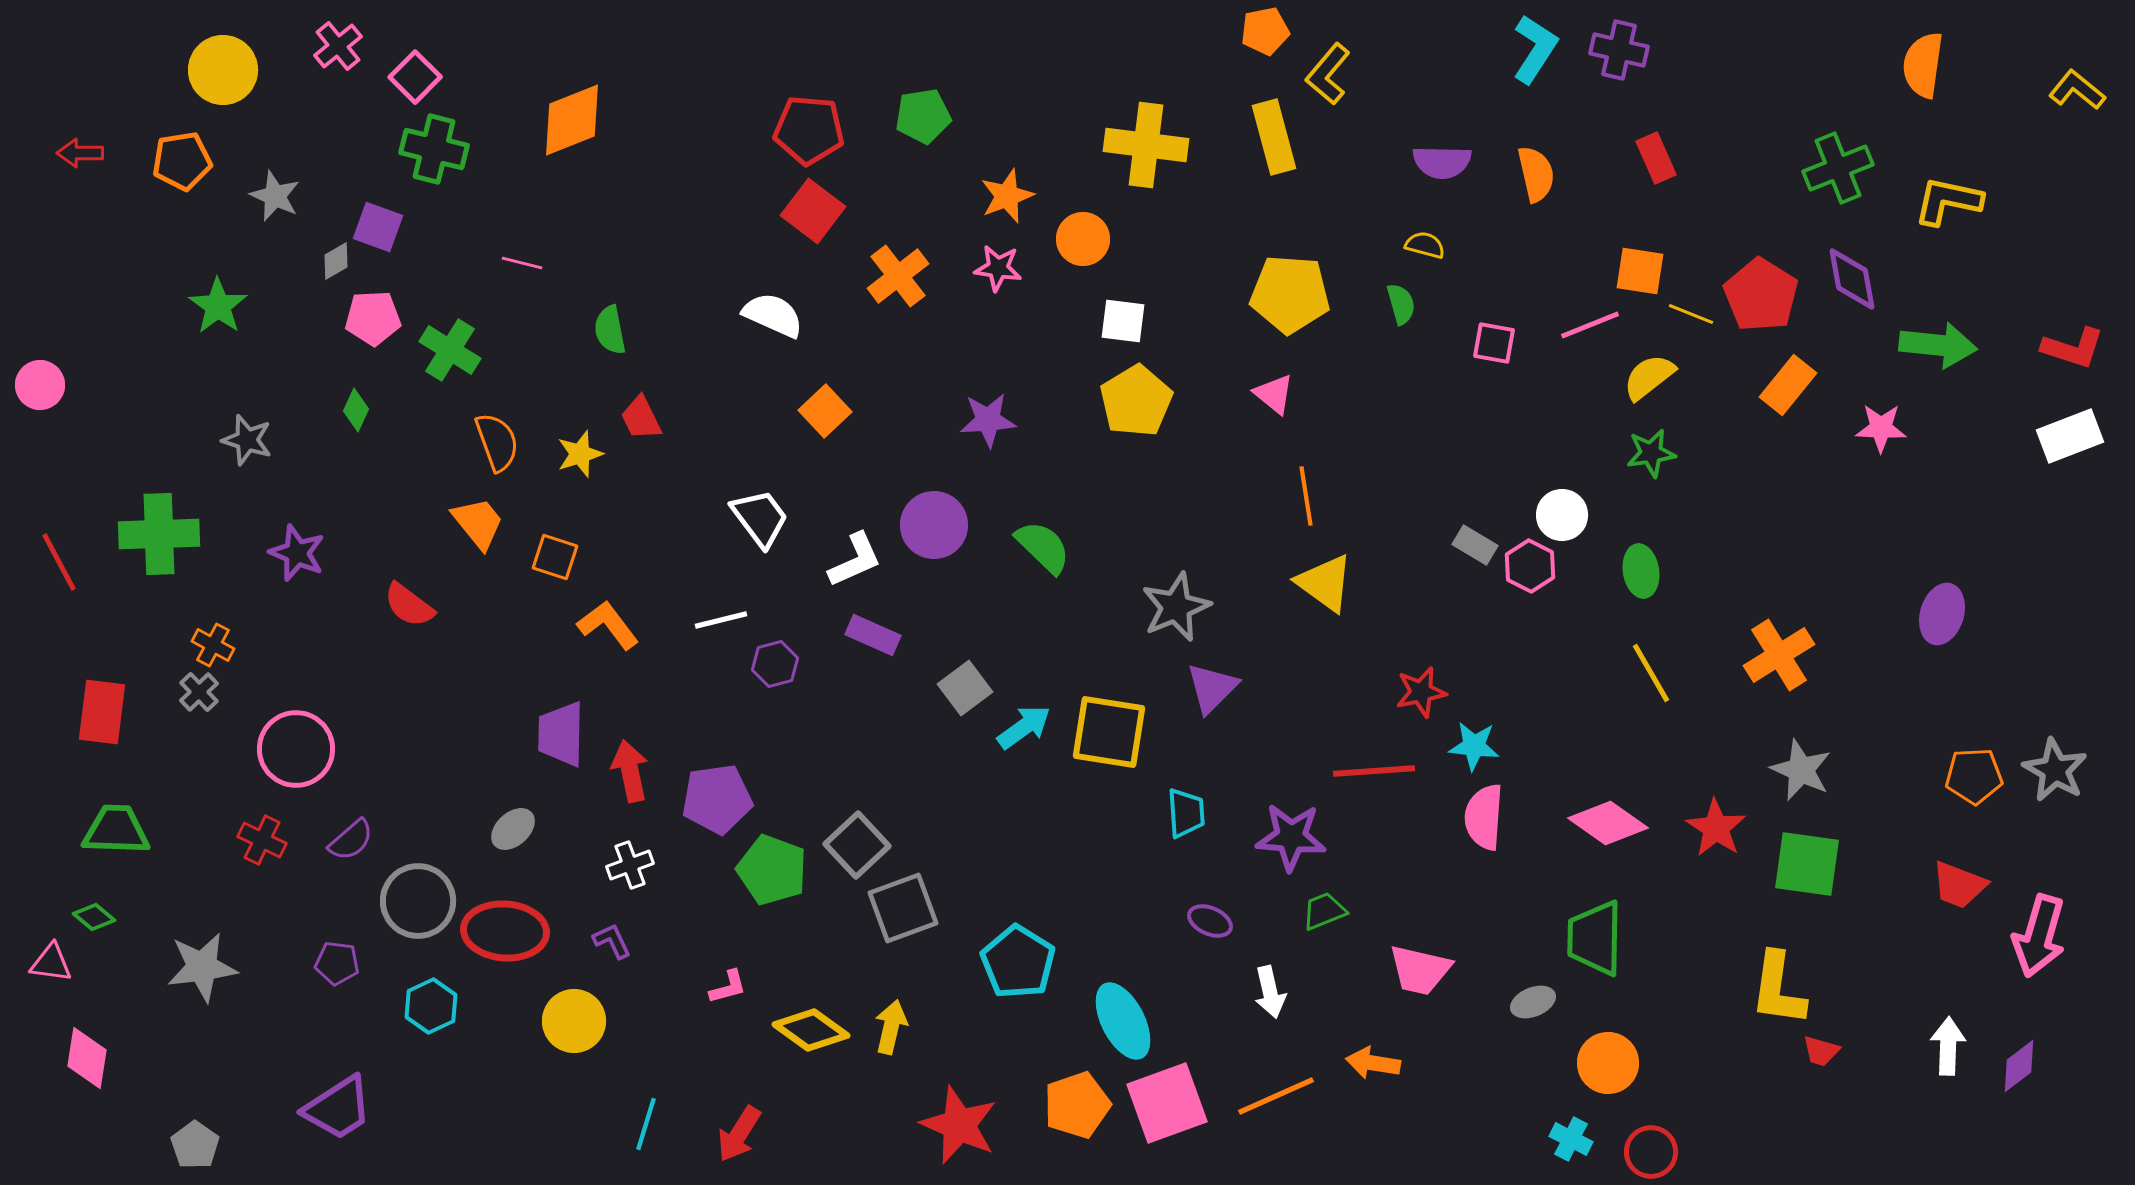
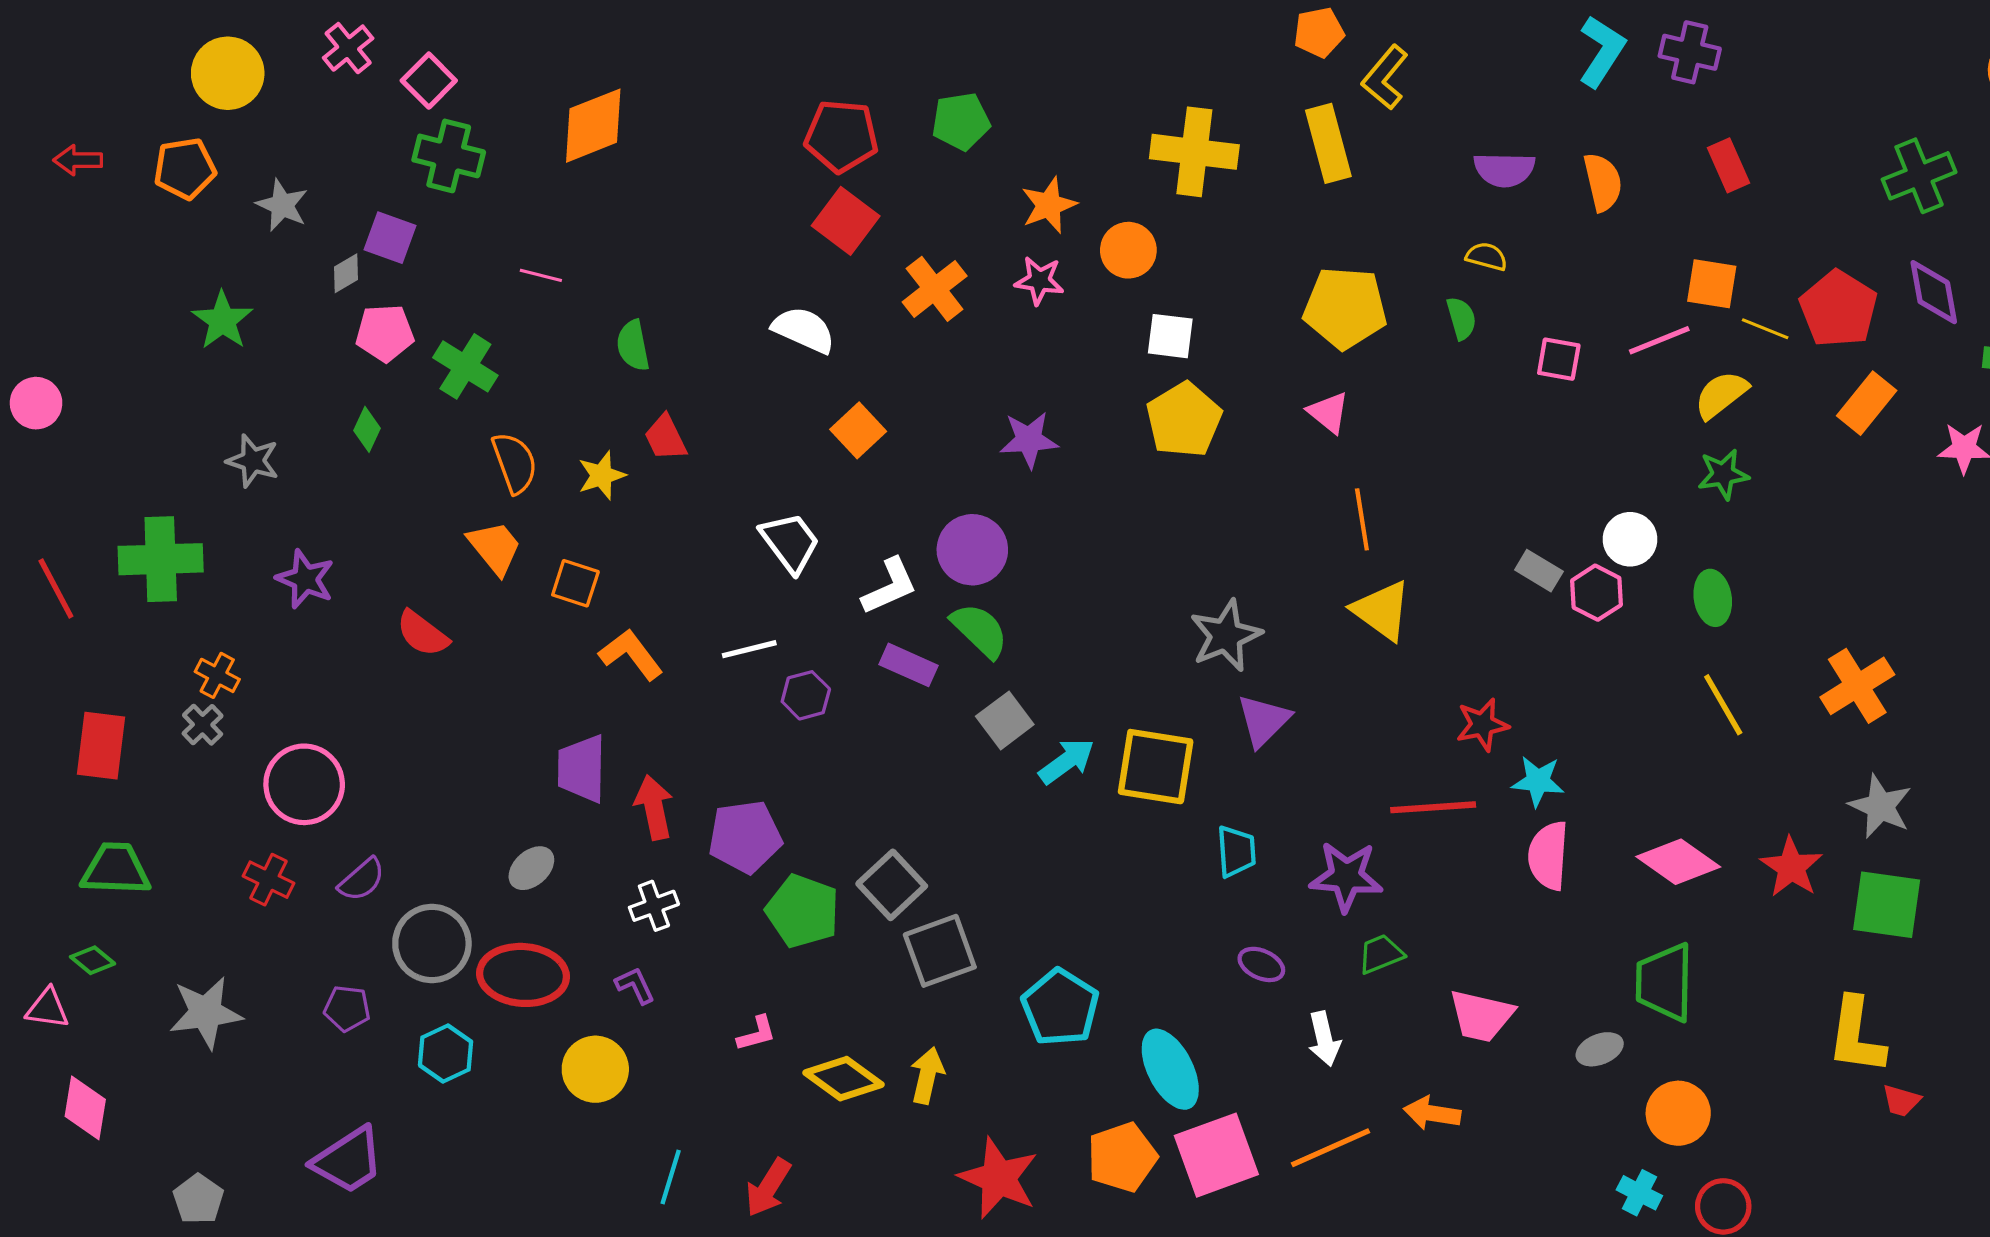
green semicircle: (1043, 547) -> (980, 630), moved

